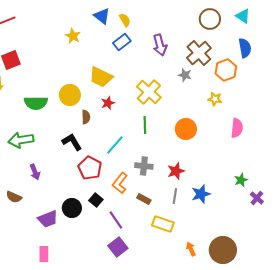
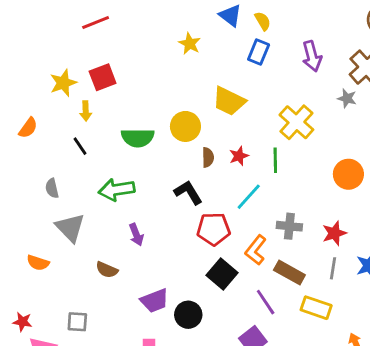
blue rectangle: (122, 42) -> (259, 52), turned -30
red star: (108, 103) -> (239, 156), moved
green line: (145, 125) -> (275, 160), moved
red pentagon: (90, 168) -> (214, 229), turned -30
brown rectangle: (144, 199) -> (289, 273), size x1.5
black square: (96, 200) -> (222, 274), size x1.5
black circle: (72, 208) -> (188, 315), moved
purple line: (116, 220) -> (266, 302), moved

